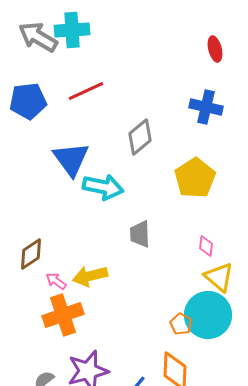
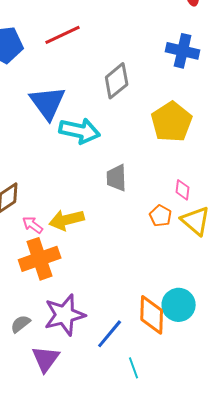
cyan circle: (208, 315) -> (179, 305), moved, size x0.7
orange pentagon: (181, 324) -> (161, 216), moved

